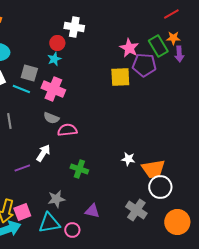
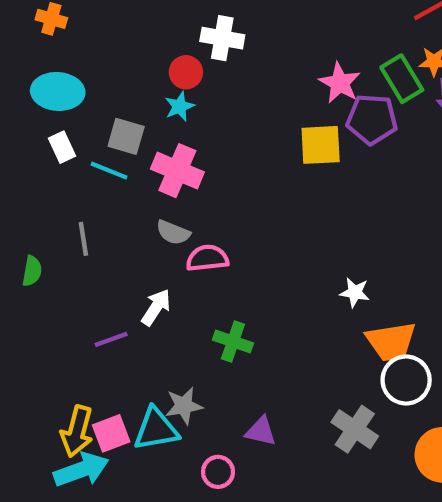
white star: (128, 159) -> (355, 292), moved
cyan triangle: (49, 223) -> (156, 429), moved

